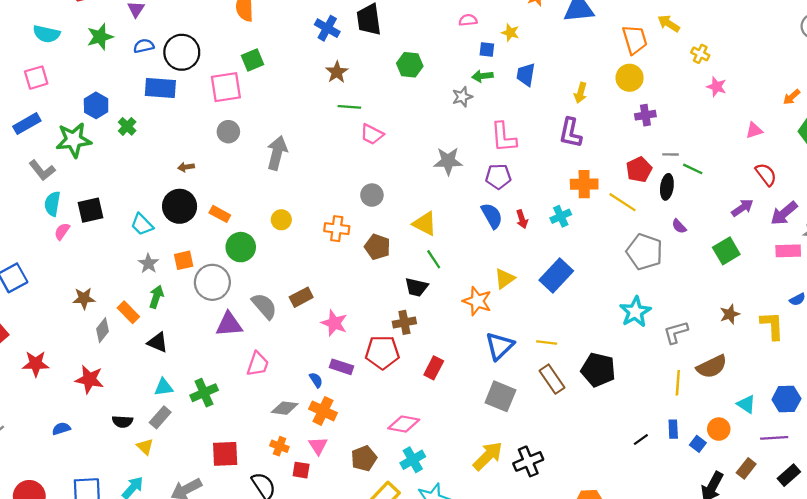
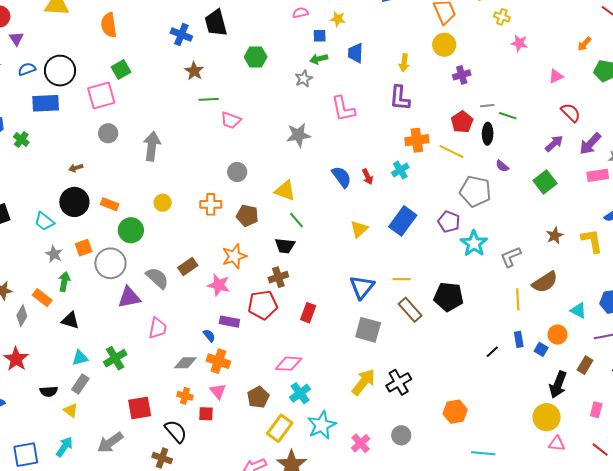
purple pentagon: (498, 177) -> (449, 222), moved, turned 30
orange star: (477, 301) -> (234, 256), moved, turned -30
red star: (89, 379) -> (16, 359), turned 30

